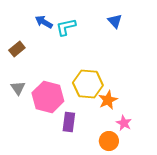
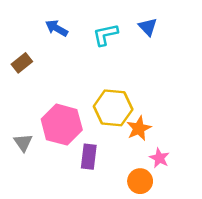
cyan L-shape: (66, 27) -> (105, 35), moved
gray triangle: (18, 88) -> (23, 143), moved

